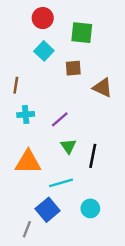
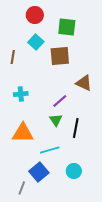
brown square: (73, 68) -> (60, 56), size x1.5
brown line: (16, 85) -> (13, 57), moved
brown triangle: (103, 88) -> (84, 83), moved
purple line: (60, 119) -> (60, 101), moved

